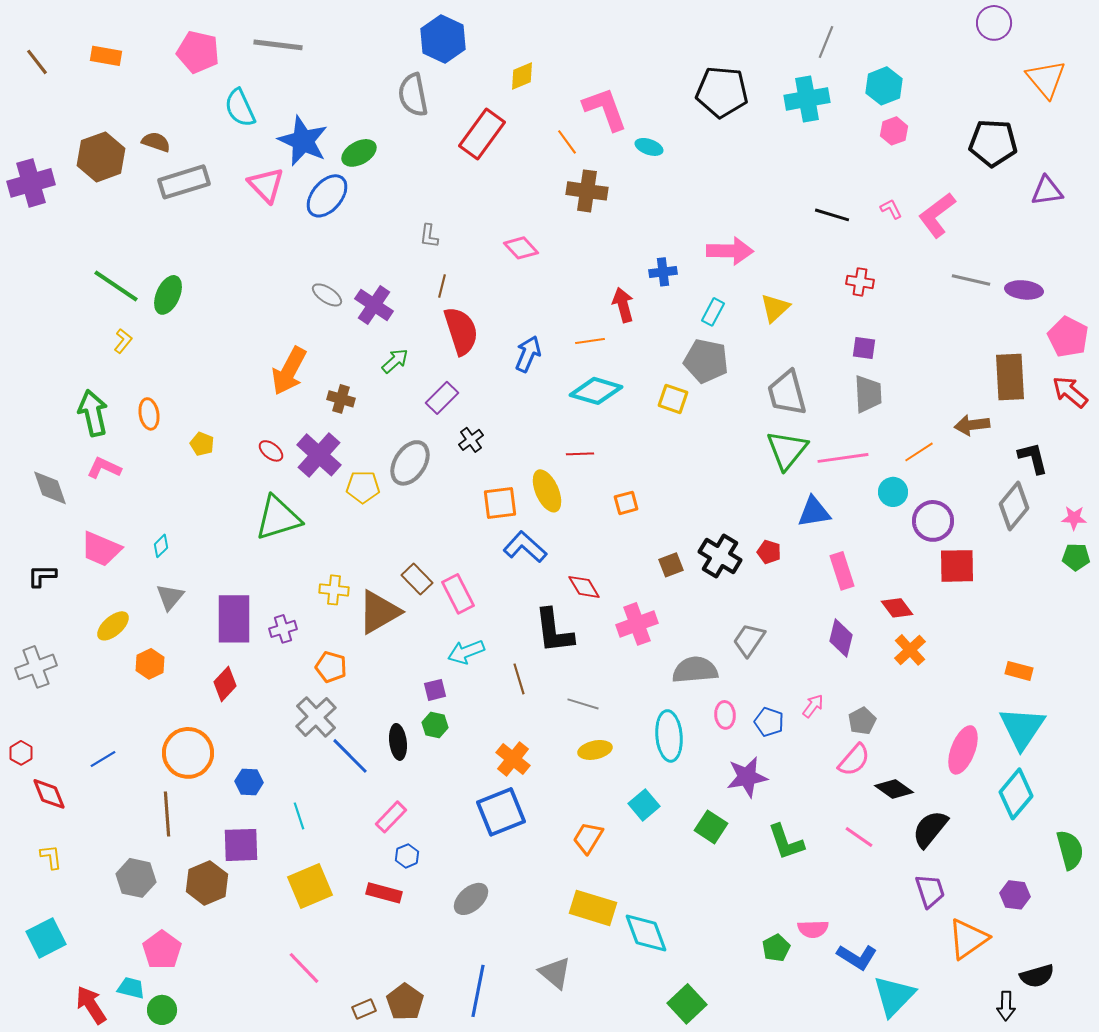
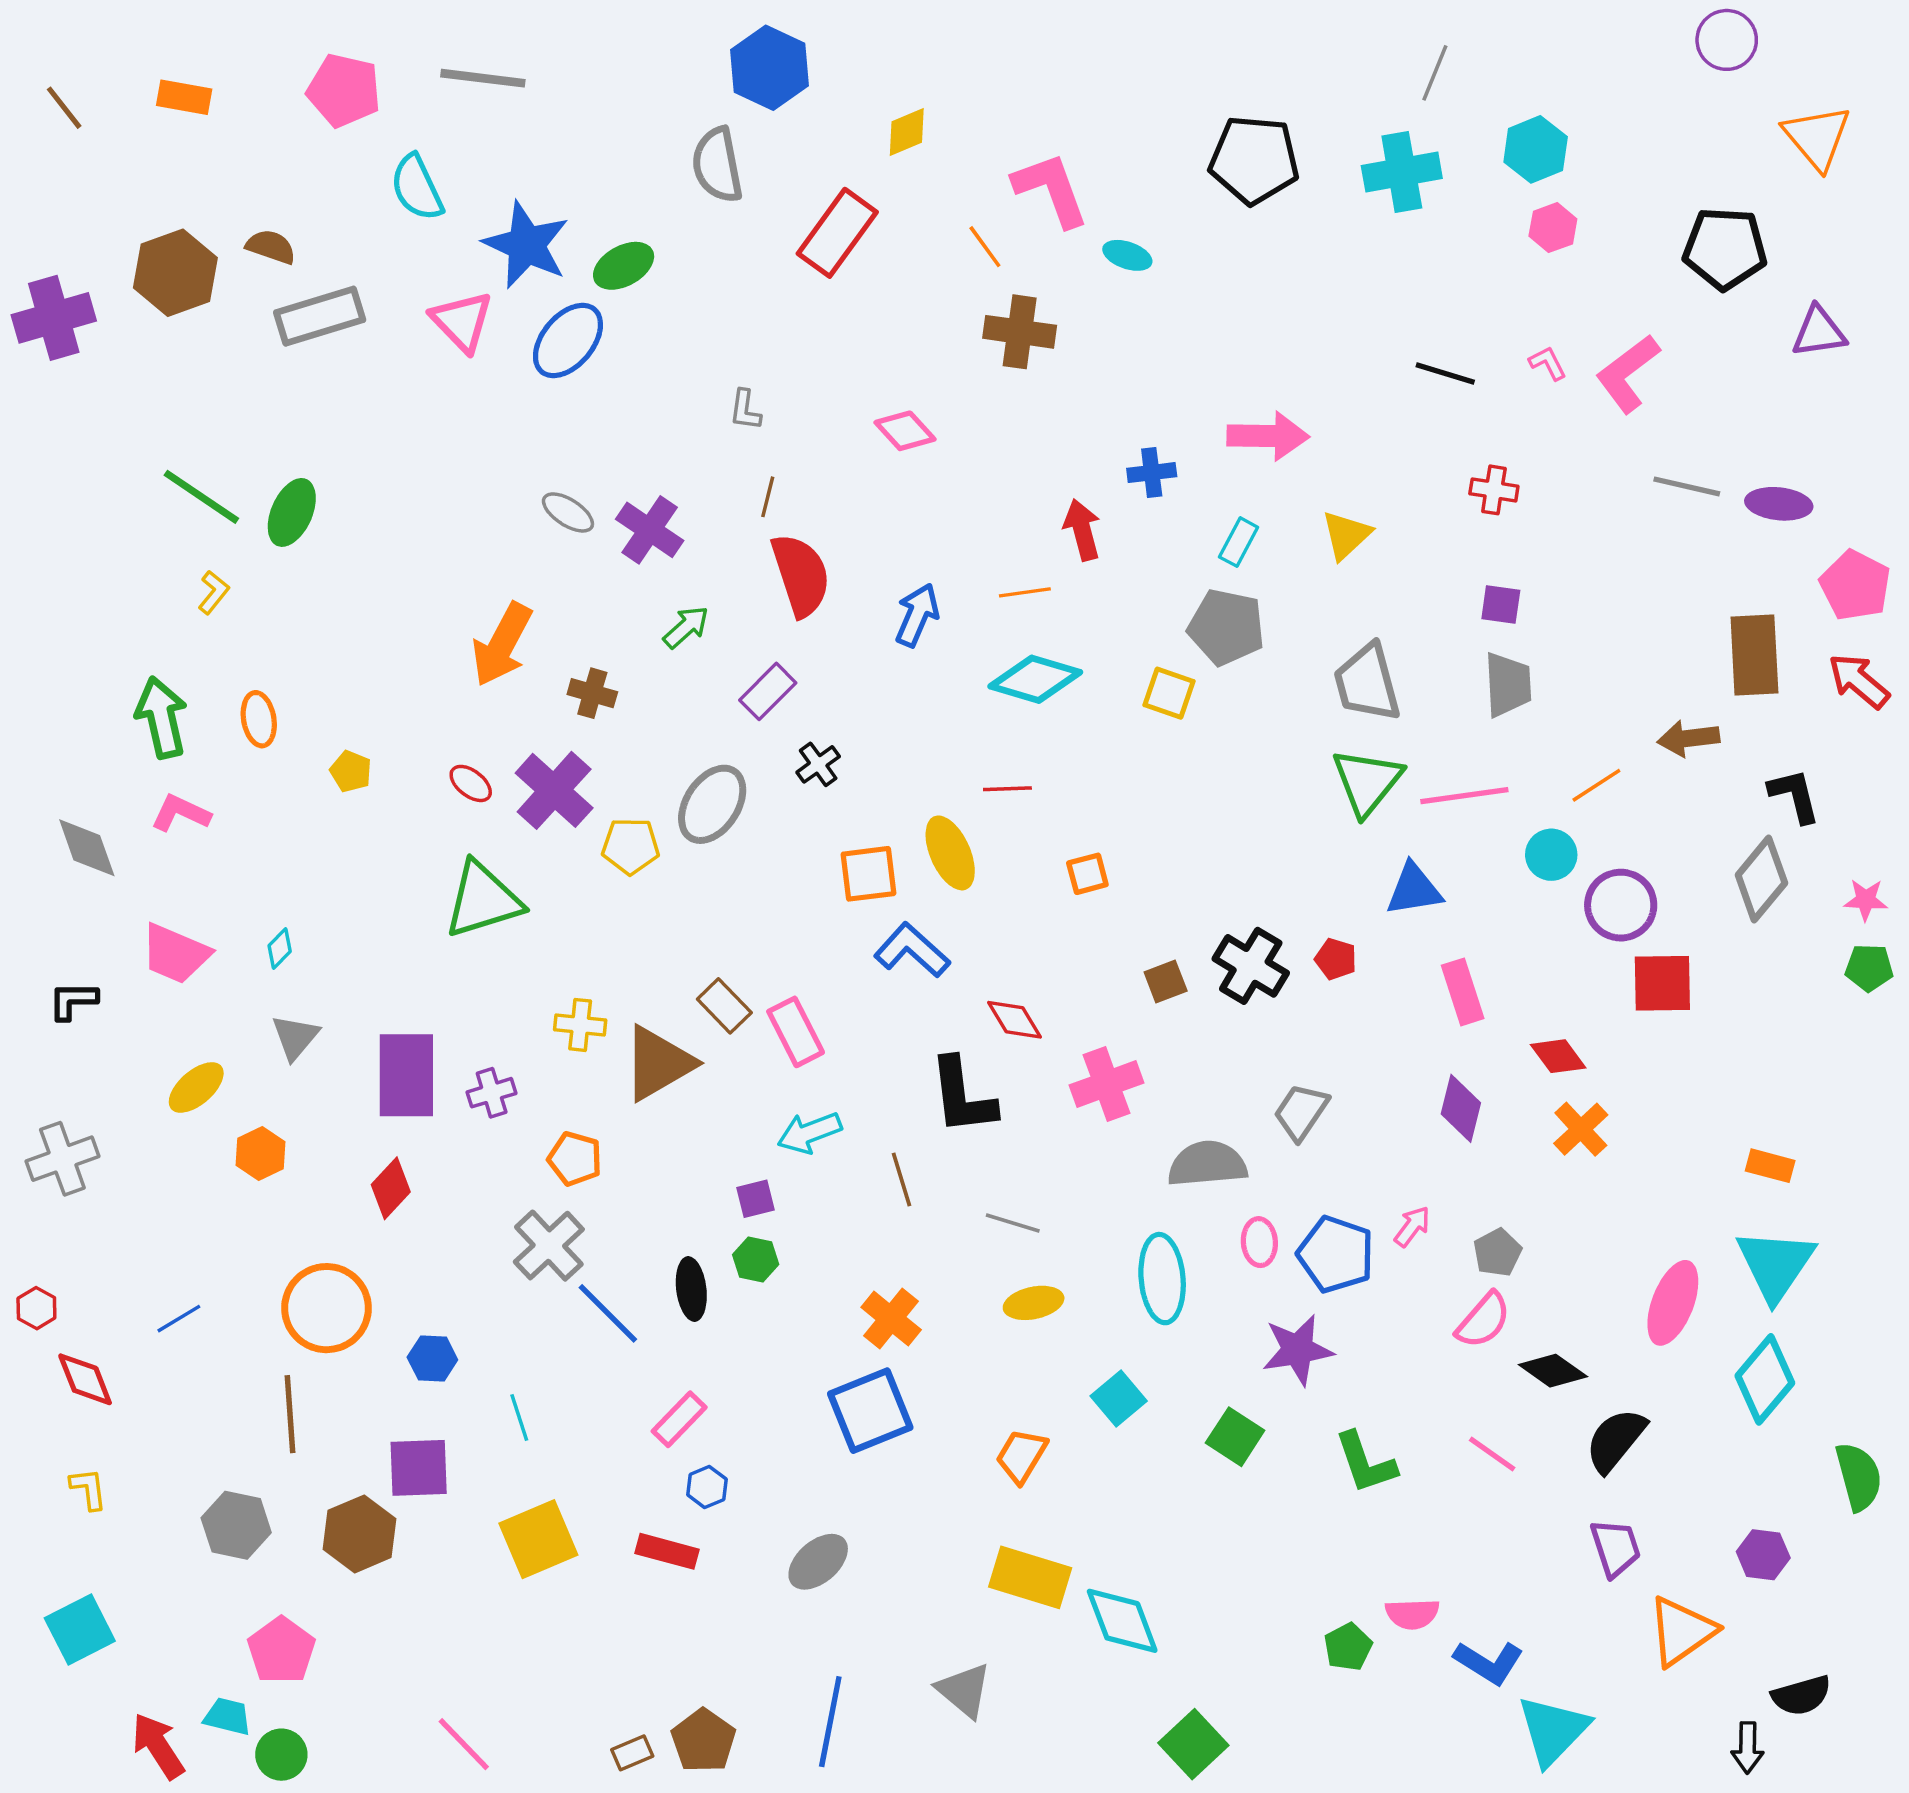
blue pentagon: (769, 722) -> (1336, 1254), size x1.5
pink line: (304, 968) -> (464, 1744), moved

